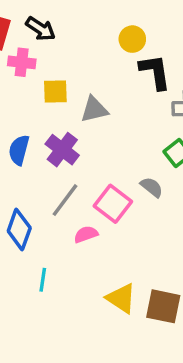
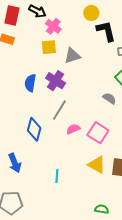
pink cross: (22, 62) -> (53, 26), moved, turned 35
pink square: (113, 204) -> (98, 133), moved
cyan line: (43, 280) -> (57, 176), moved

